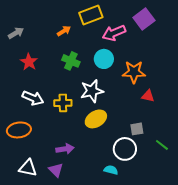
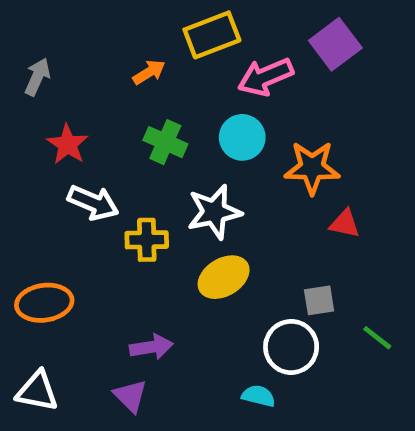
gray arrow: (16, 33) -> (37, 77), turned -35
white arrow: (33, 98) -> (93, 203), moved
white triangle: (28, 168) -> (37, 391), moved

